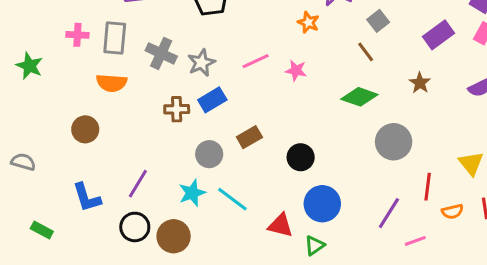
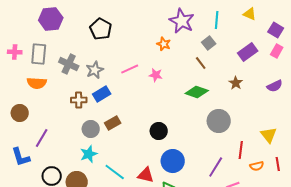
brown rectangle: (249, 137) -> (113, 123), moved
gray circle: (209, 154) -> (91, 129), moved
purple line: (138, 184) -> (42, 138), moved
cyan line: (232, 199) -> (115, 172), moved

